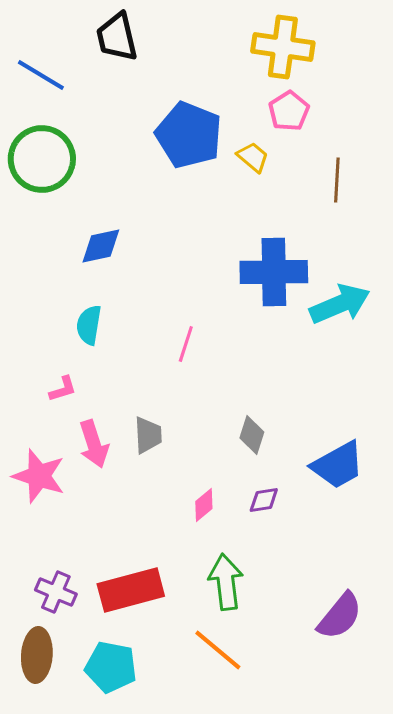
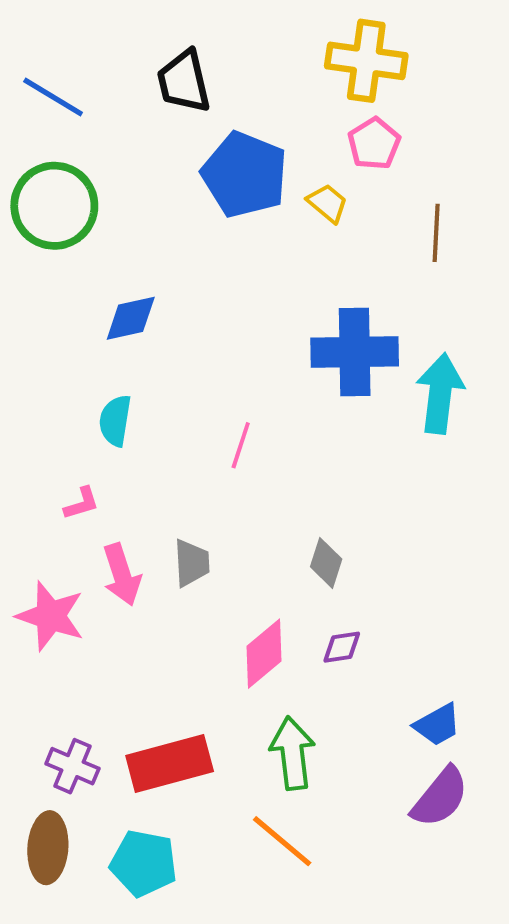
black trapezoid: (117, 37) -> (184, 82), moved
cyan arrow: (340, 304) -> (440, 393), turned -60
blue trapezoid: (338, 465) -> (437, 725), moved, size x0.7
pink diamond: (204, 505) -> (264, 654), size x1.6

